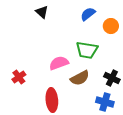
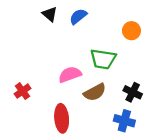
blue semicircle: (88, 14) -> (78, 16), moved

